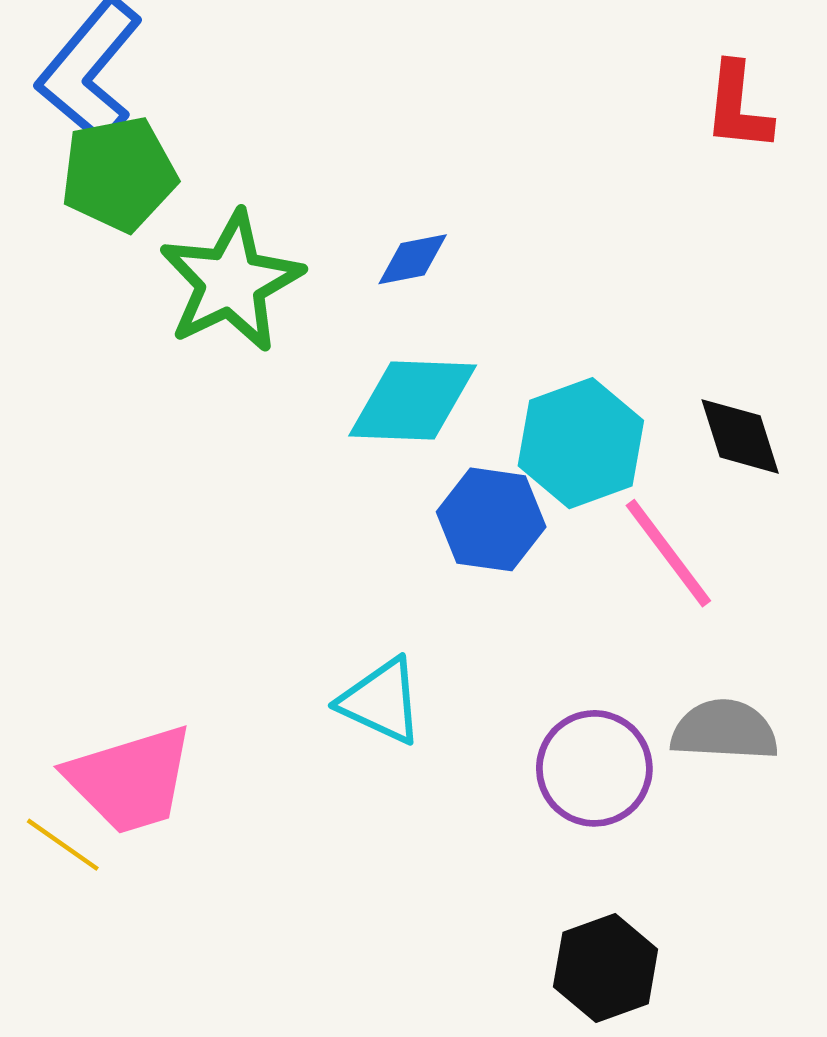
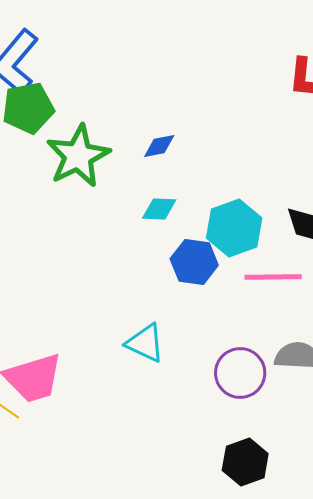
cyan diamond: (413, 401) -> (159, 209), size x0.6
pink line: (668, 553) -> (273, 277), turned -54

